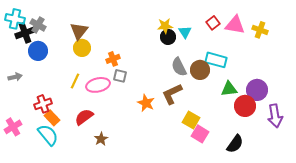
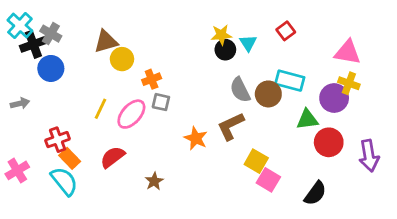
cyan cross: (15, 19) -> (20, 26), turned 30
pink triangle: (235, 25) -> (348, 52), moved
yellow cross: (260, 30) -> (349, 83), moved
brown triangle: (79, 31) -> (106, 42), turned 36
yellow circle: (82, 48) -> (122, 59), moved
pink ellipse: (98, 85) -> (131, 114), turned -35
purple circle: (257, 90) -> (334, 98), moved
brown star: (101, 139) -> (154, 181), moved

